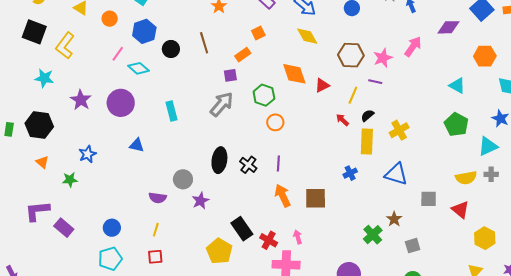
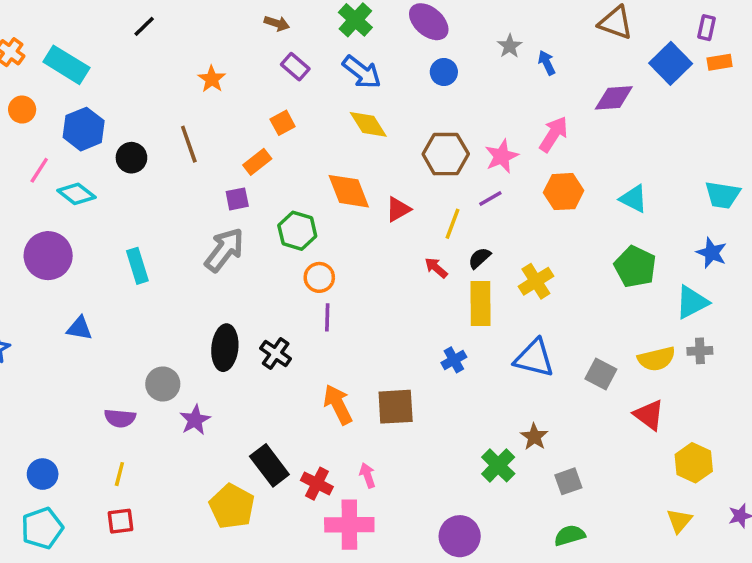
orange hexagon: (485, 56) -> (564, 192), moved
purple line: (375, 82) -> (490, 198), turned -40
purple line: (278, 163) -> (327, 317), moved
gray square: (429, 199) -> (601, 374), moved, turned 30

